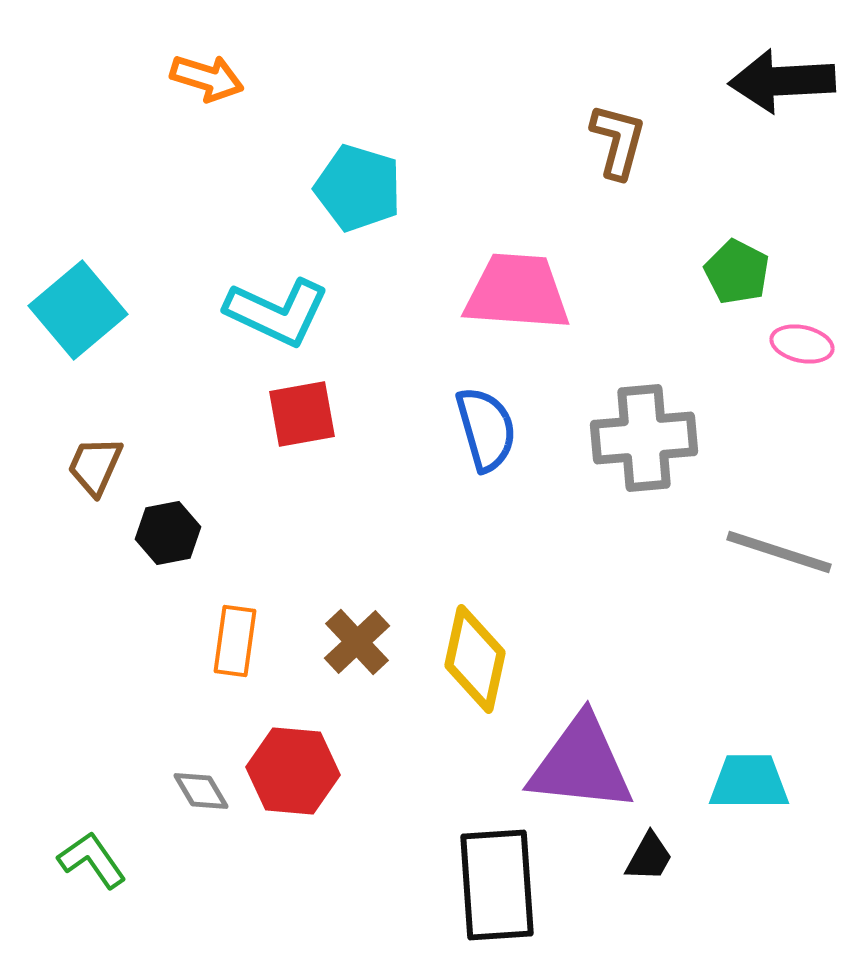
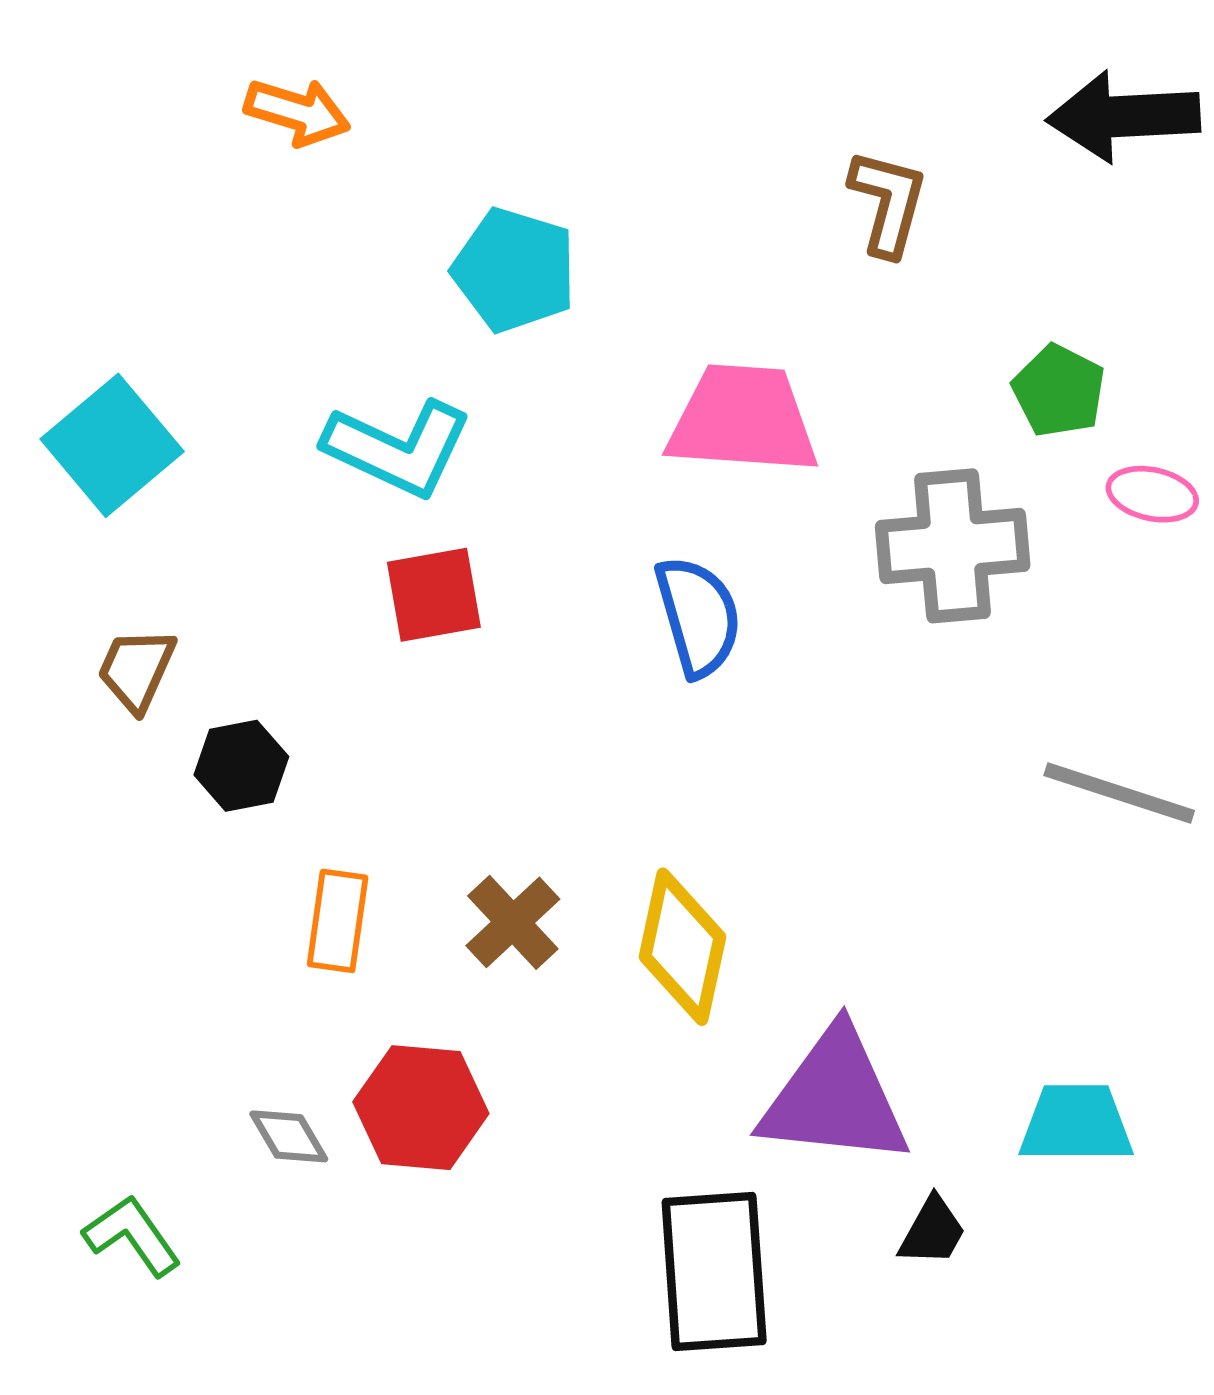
gray cross: (644, 438) -> (953, 546), moved

